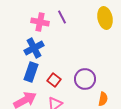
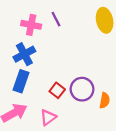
red square: (54, 80) -> (57, 90), moved
orange semicircle: (103, 99) -> (105, 100), moved

